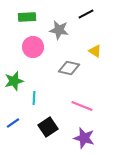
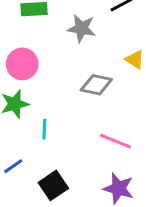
pink circle: (33, 47) -> (22, 64), moved
black square: (48, 127) -> (53, 185), moved

